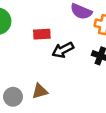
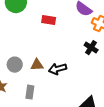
black arrow: (63, 50) -> (58, 69), moved

